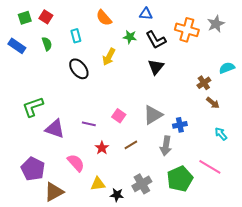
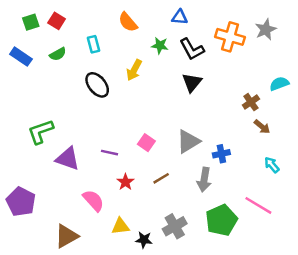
green semicircle: (47, 44) -> (58, 54), turned 80
purple pentagon: (33, 169) -> (21, 202), moved

